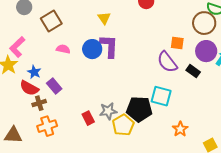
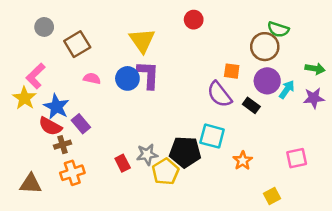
yellow triangle: (104, 18) -> (142, 40), size x1.6
blue star: (34, 72) -> (56, 107), size x1.5
orange star: (180, 129) -> (243, 161), moved

